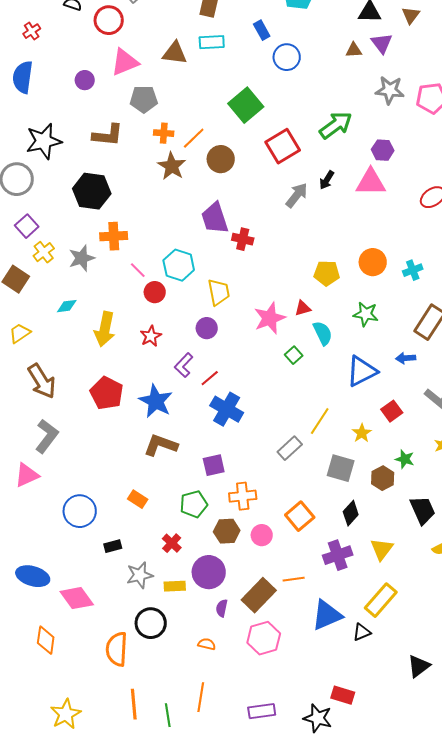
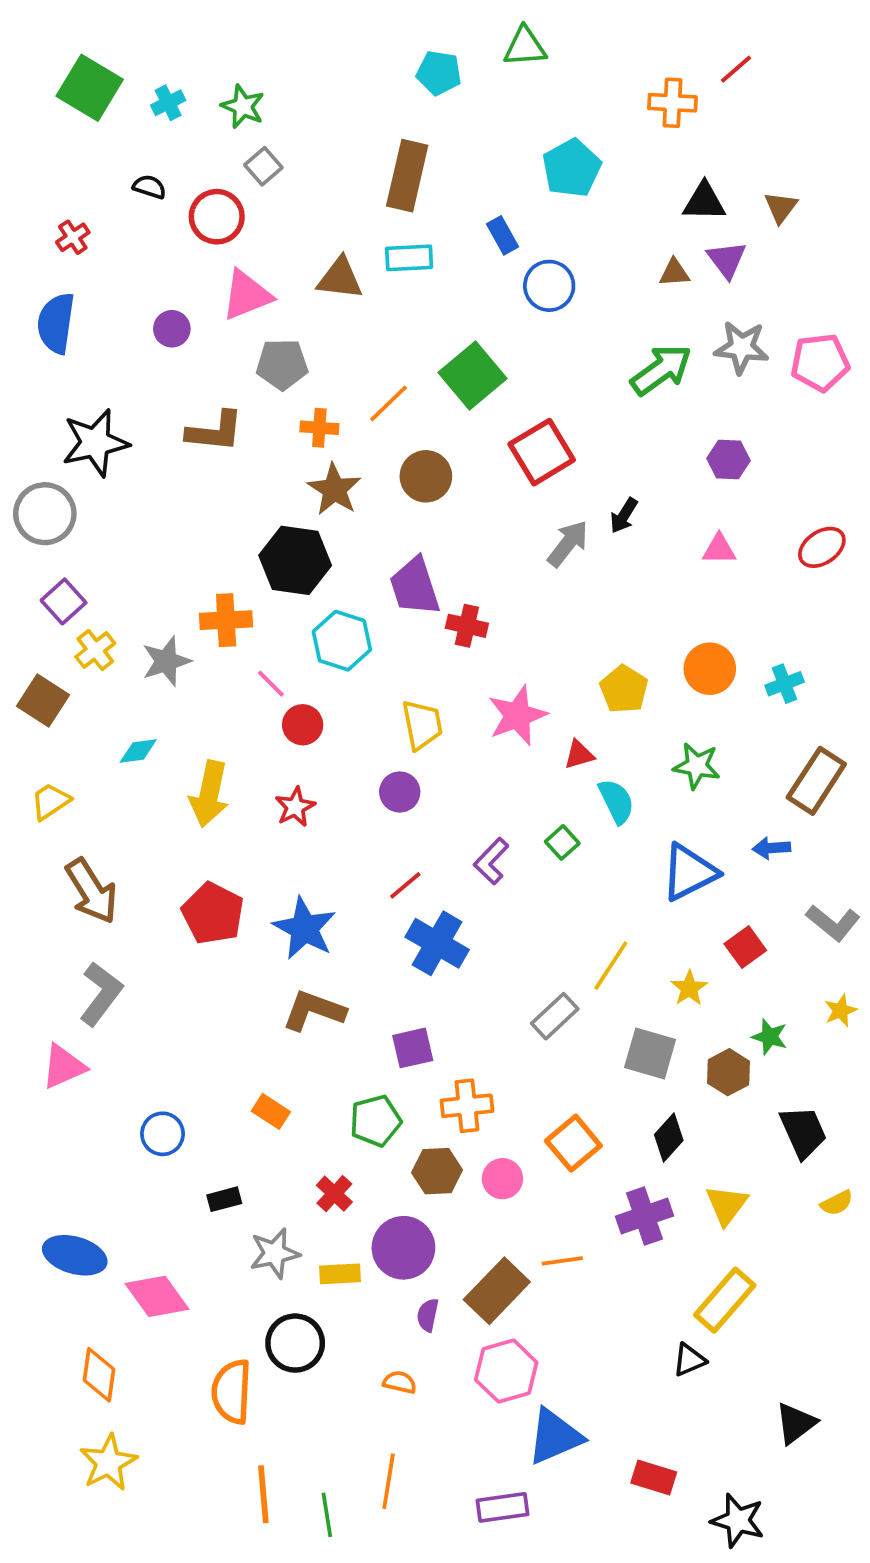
green arrow: (336, 125) -> (661, 370), moved
orange line: (194, 138) -> (389, 403), moved
pink triangle: (371, 182) -> (719, 549), moved, size x0.6
black hexagon: (92, 191) -> (295, 560), moved
cyan hexagon: (179, 265) -> (342, 641), moved
yellow pentagon: (327, 273) -> (624, 689), turned 30
pink star: (270, 318) -> (517, 715), moved
purple L-shape: (184, 365) -> (491, 861), moved
blue circle: (80, 511) -> (163, 1134), size x0.7
blue triangle: (327, 615) -> (555, 1436), moved
yellow star: (66, 714) -> (108, 1463), moved
black star: (318, 718) -> (738, 1520), moved

